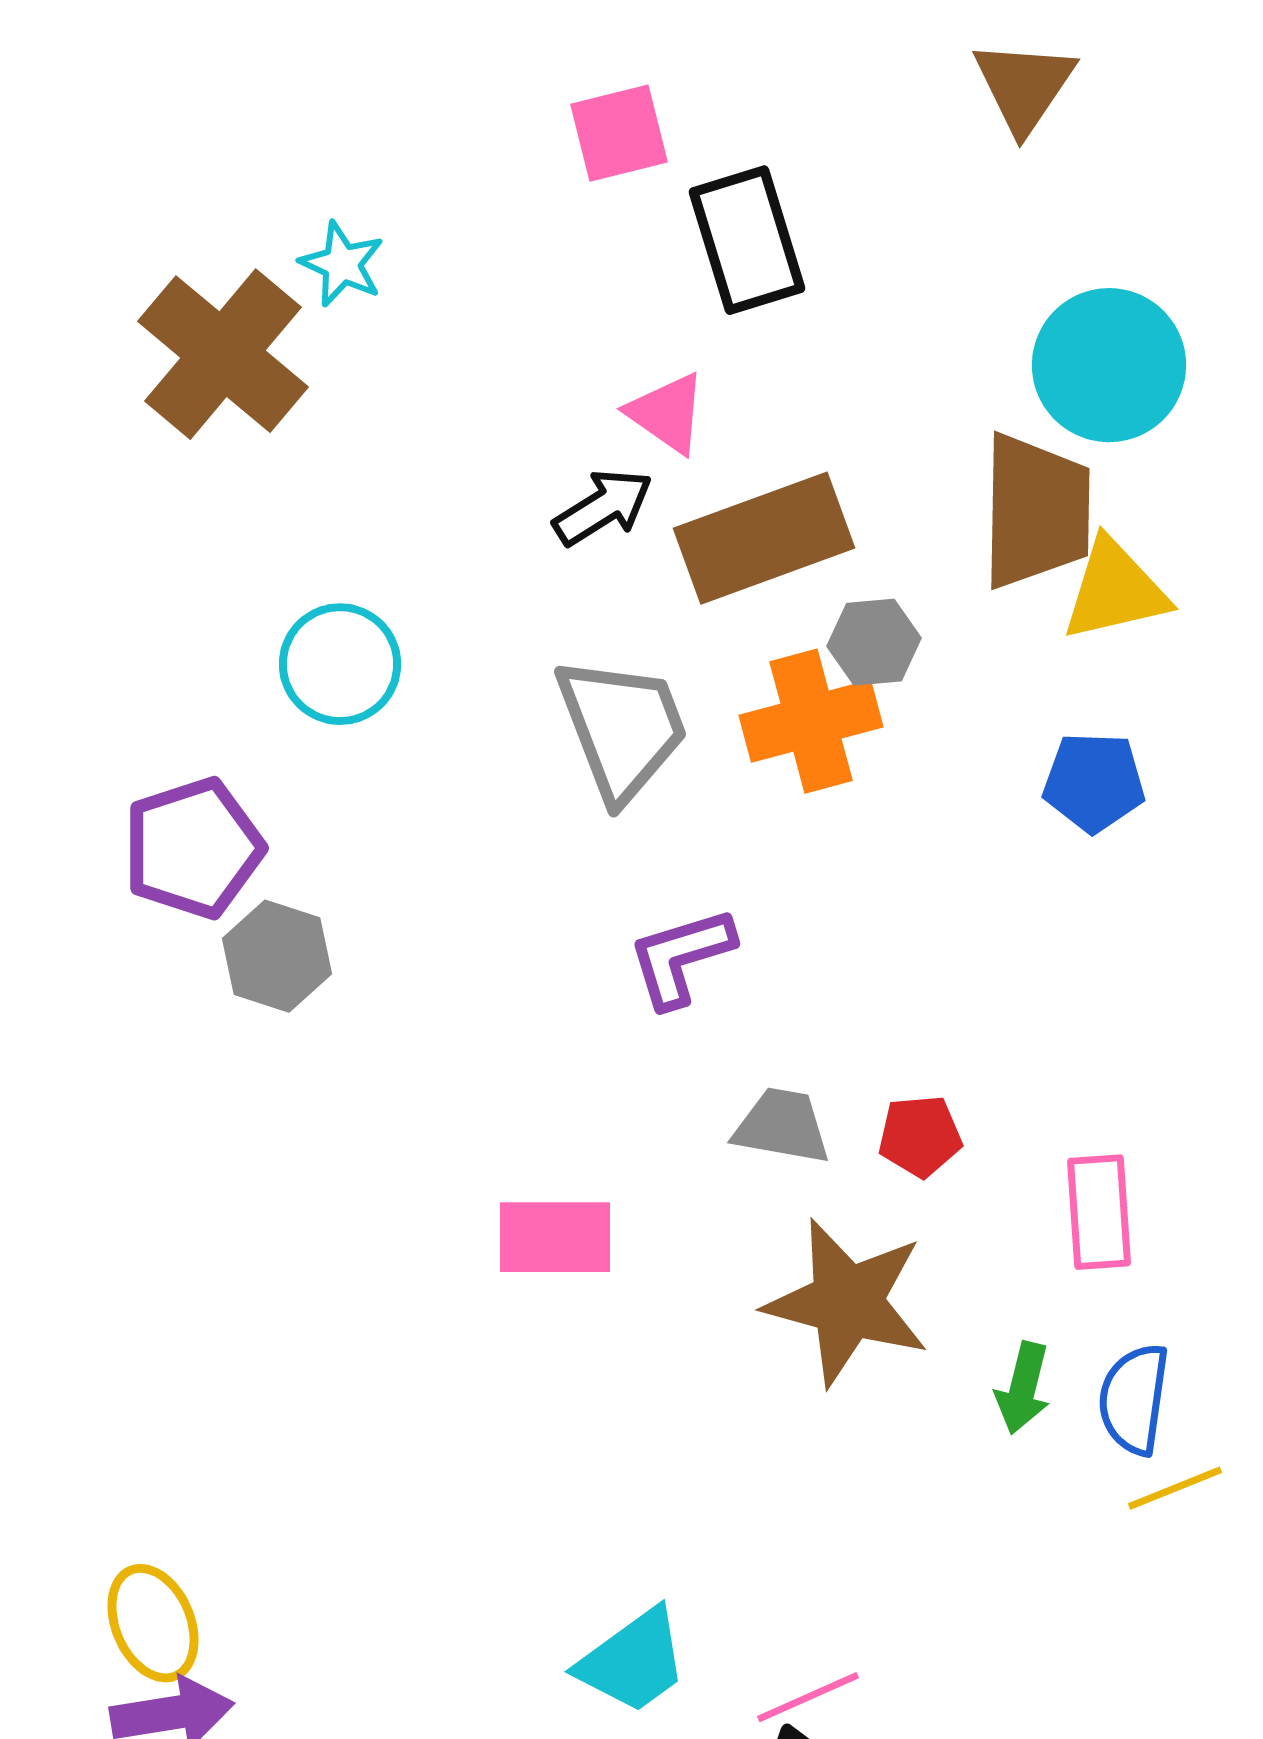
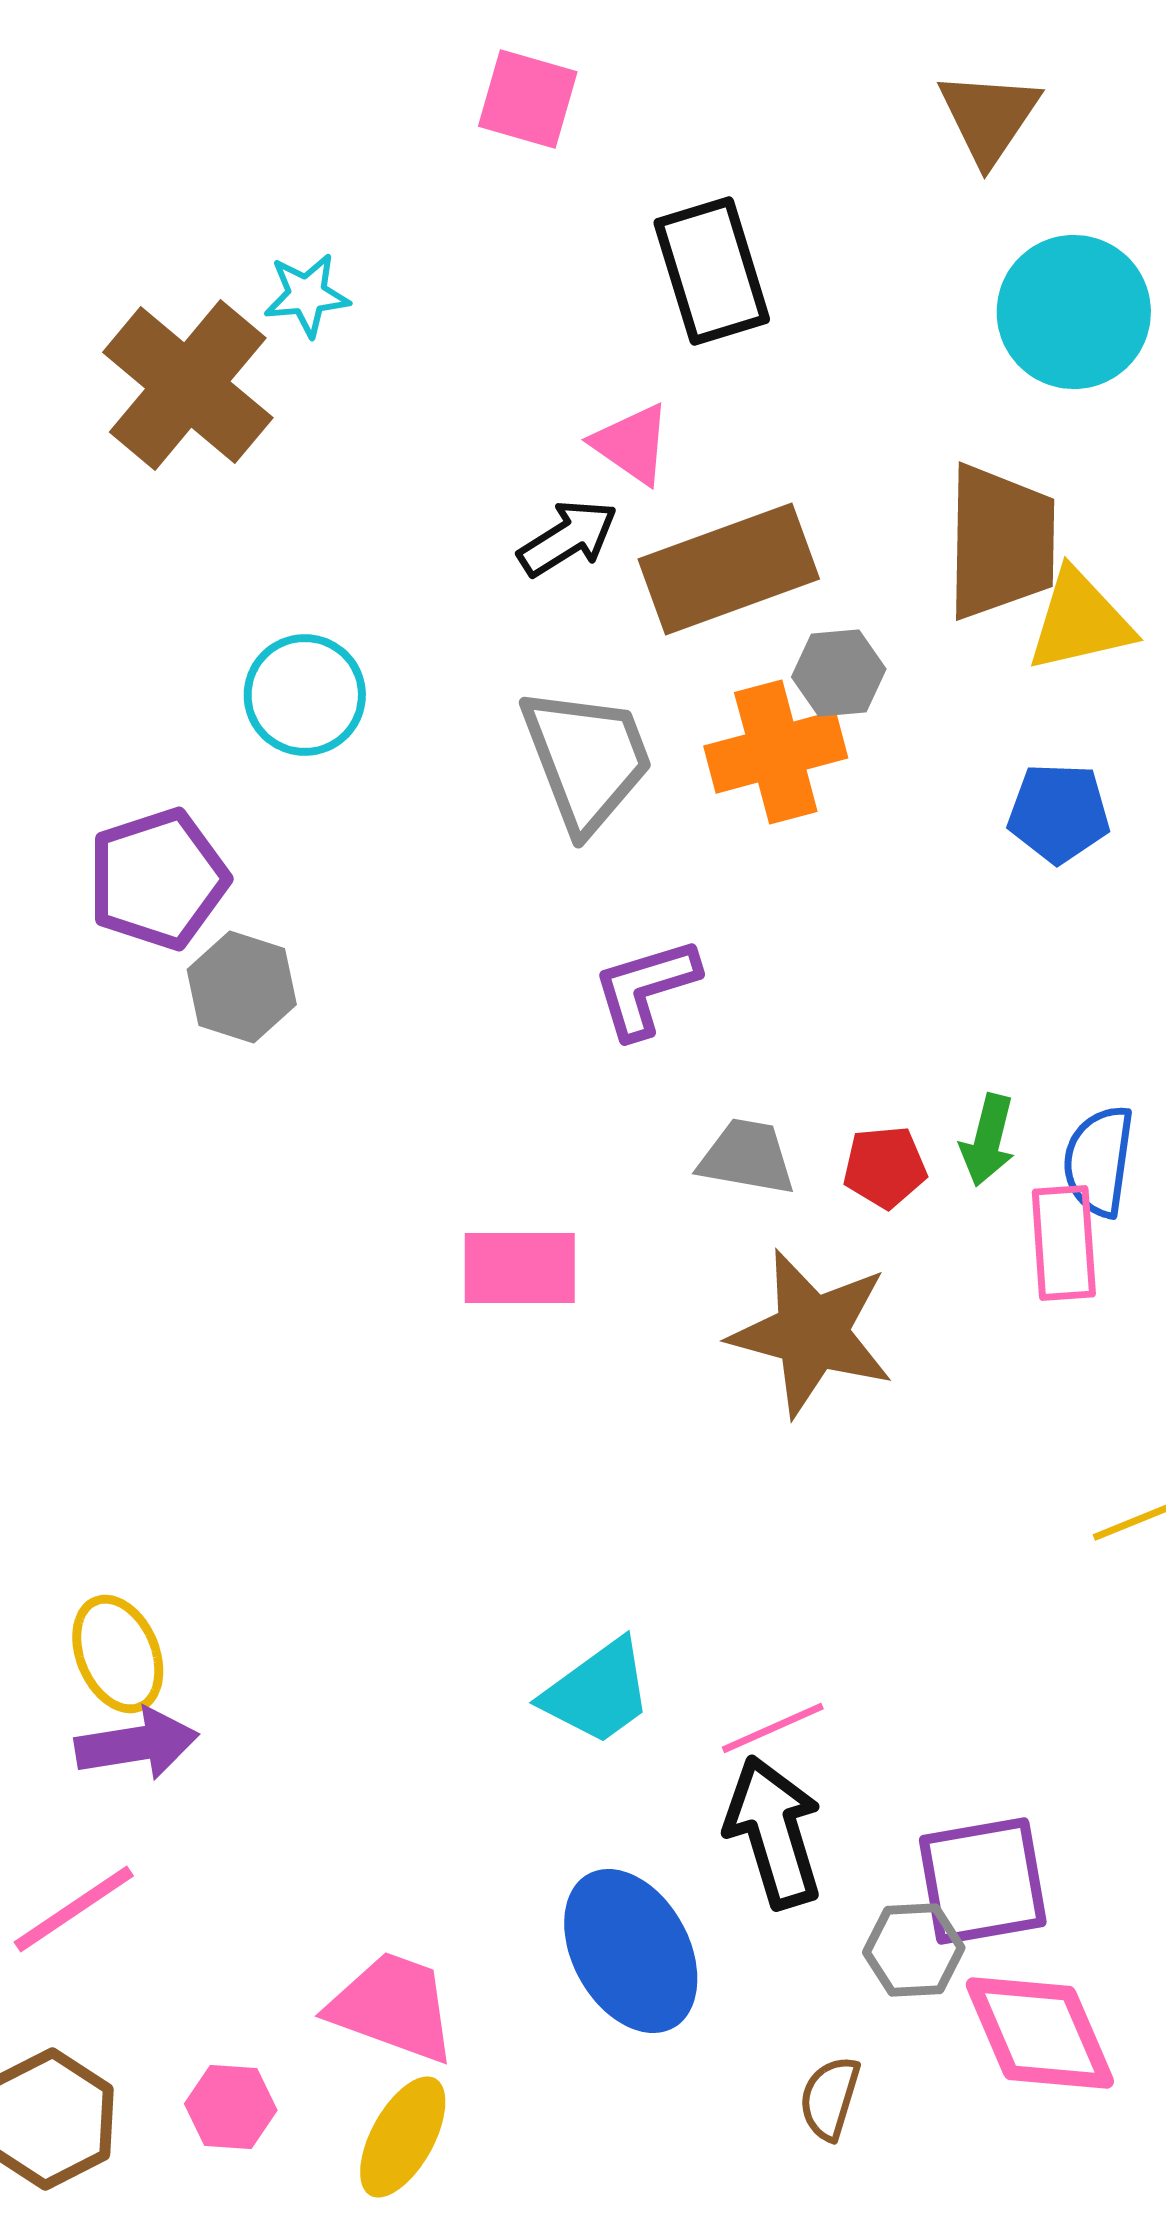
pink square: (619, 133) -> (528, 99), moved, turned 30
cyan star: (342, 264) -> (307, 295), turned -30
cyan circle: (1109, 365) -> (1074, 312), moved
green arrow: (1023, 1388) -> (988, 1140), moved
blue semicircle: (1134, 1399) -> (1099, 1161), moved

